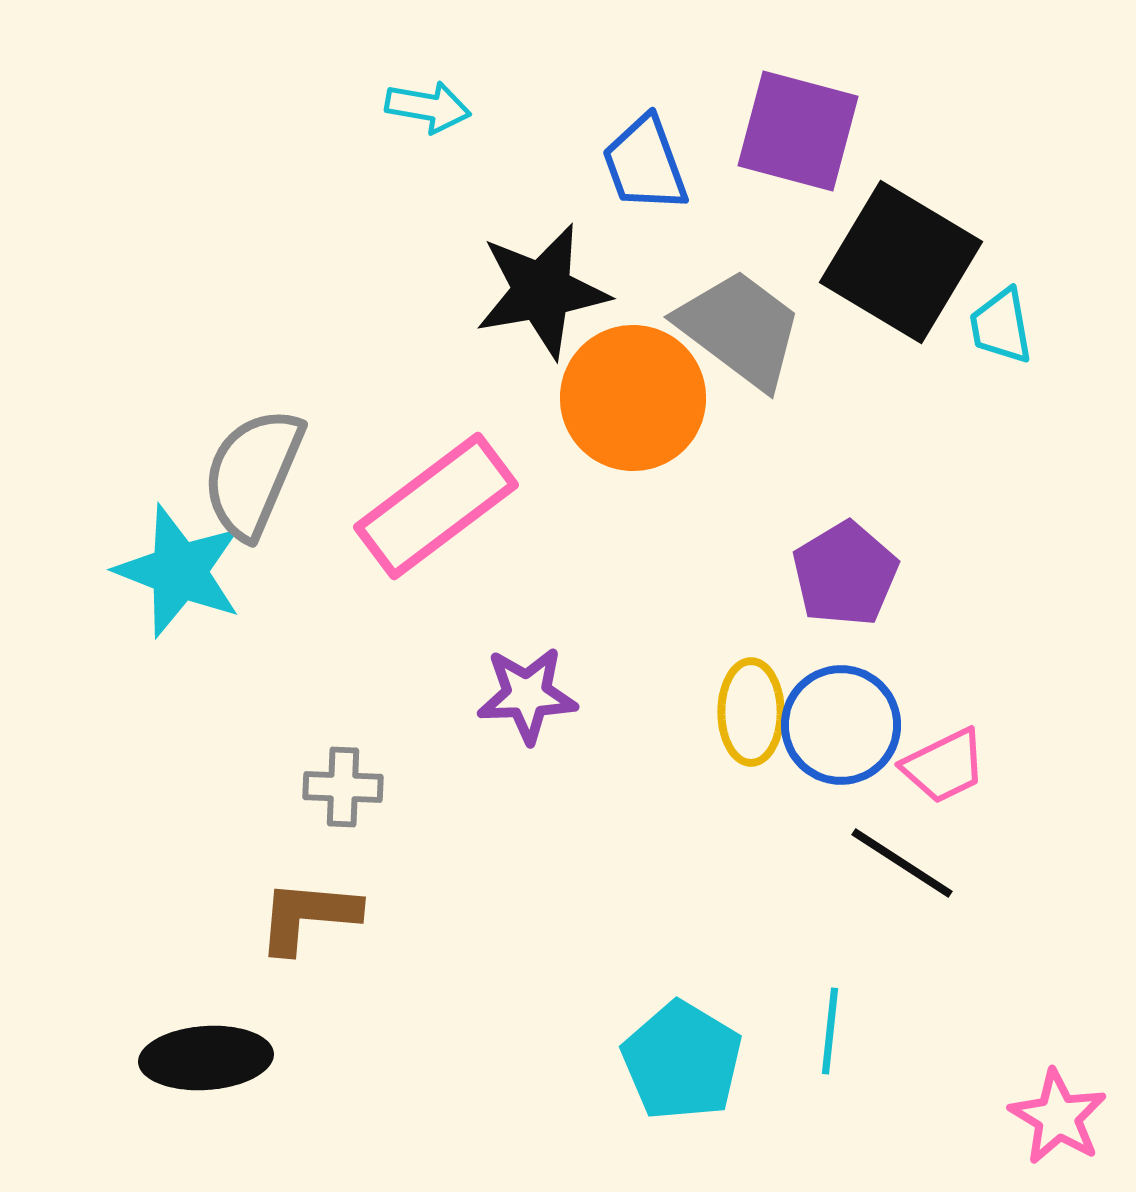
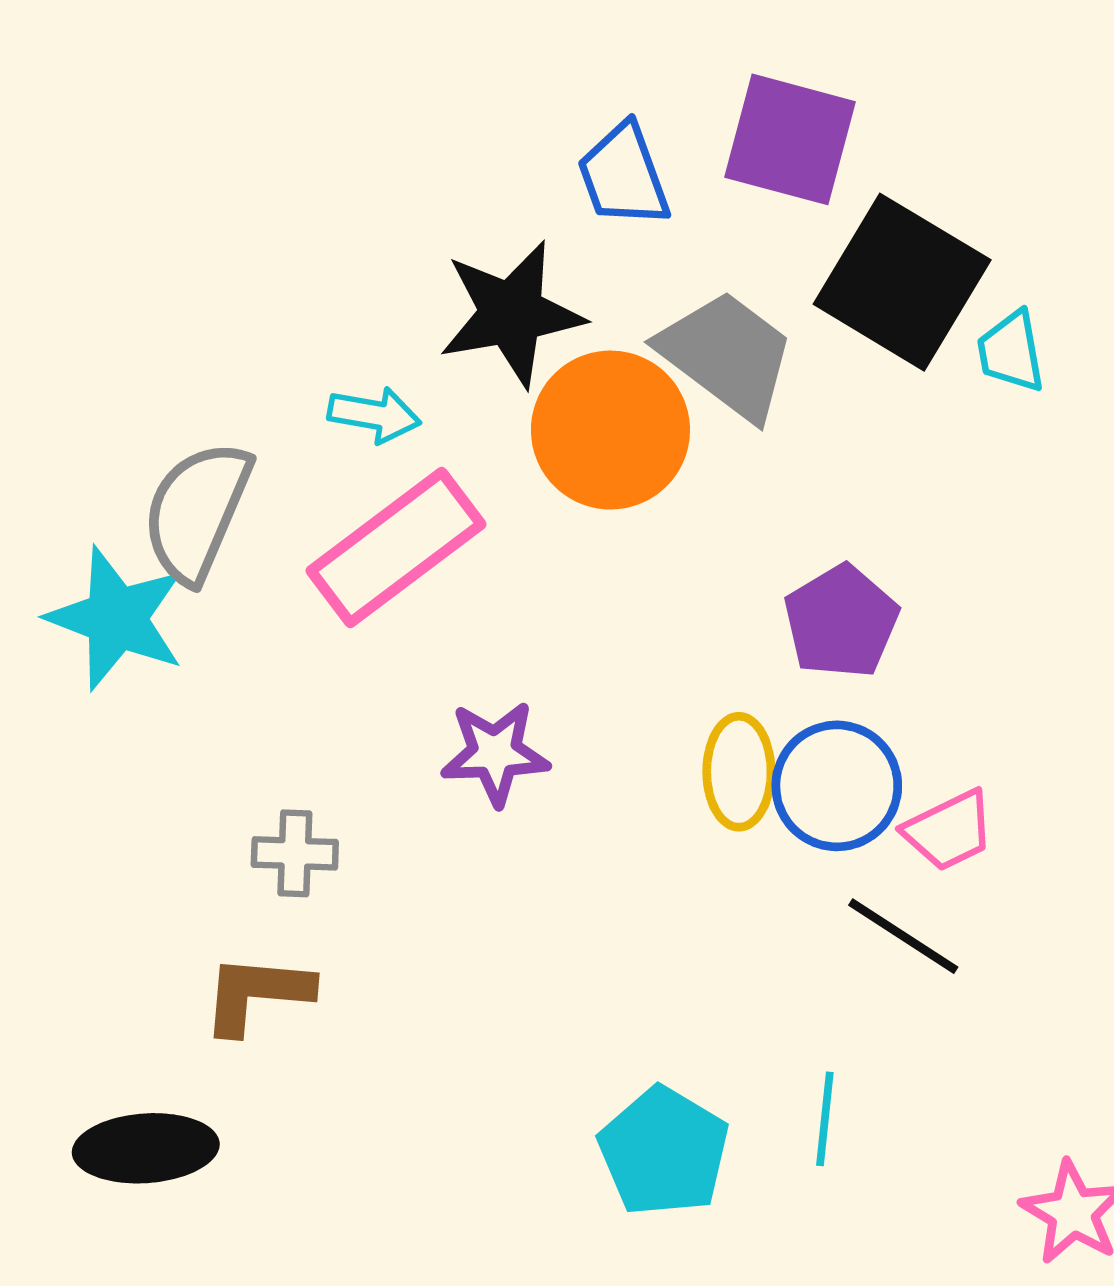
cyan arrow: (428, 107) -> (374, 415), moved

